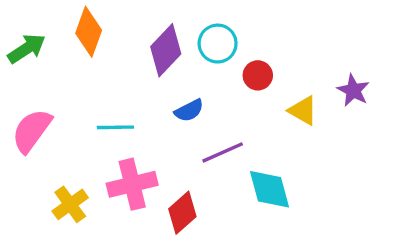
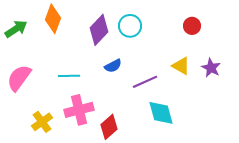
red circle: (258, 75) -> (192, 26), moved
purple star: (353, 90) -> (211, 68), moved
purple line: (223, 152) -> (145, 82), moved

